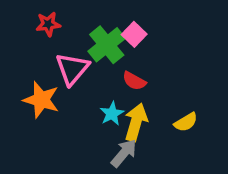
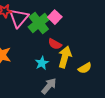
pink triangle: (72, 69) -> (19, 18), moved
yellow arrow: (136, 122) -> (65, 57), moved

